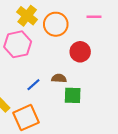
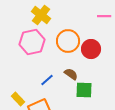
orange circle: (56, 24) -> (68, 41), moved
brown semicircle: (59, 78) -> (71, 74), turned 32

